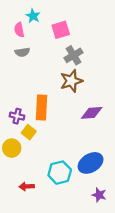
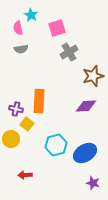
brown star: (71, 81) -> (93, 76), moved
cyan hexagon: (60, 173) -> (56, 145), moved

